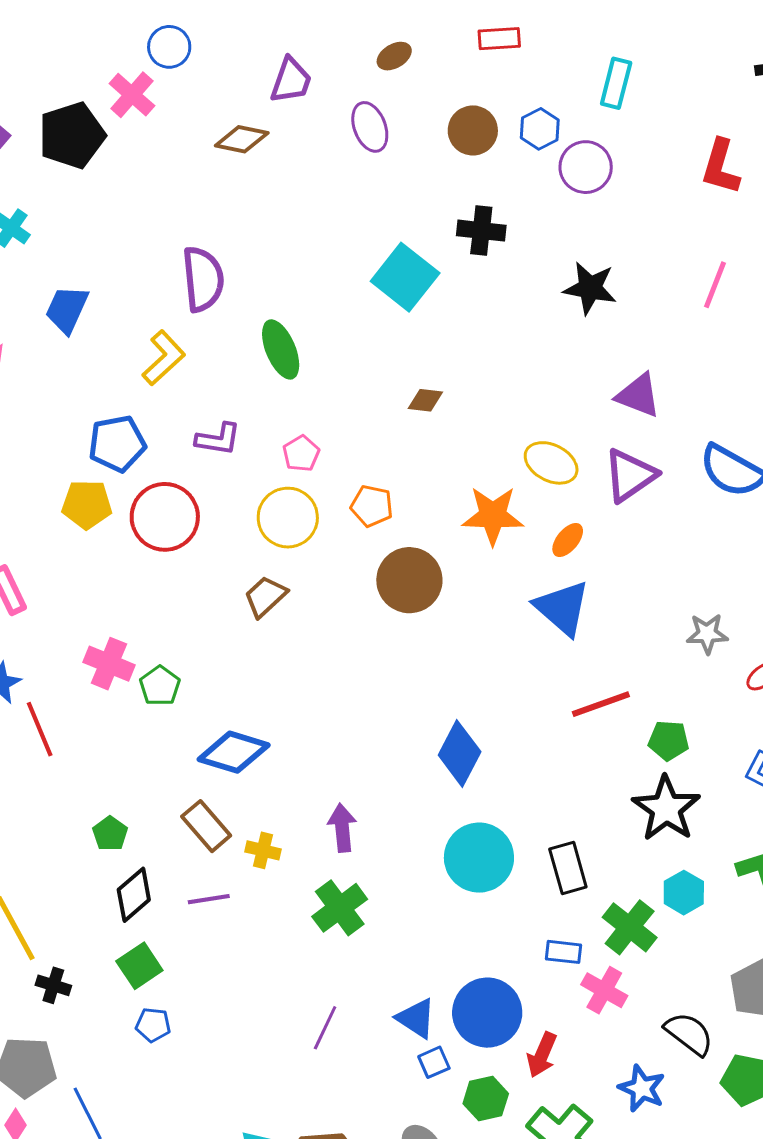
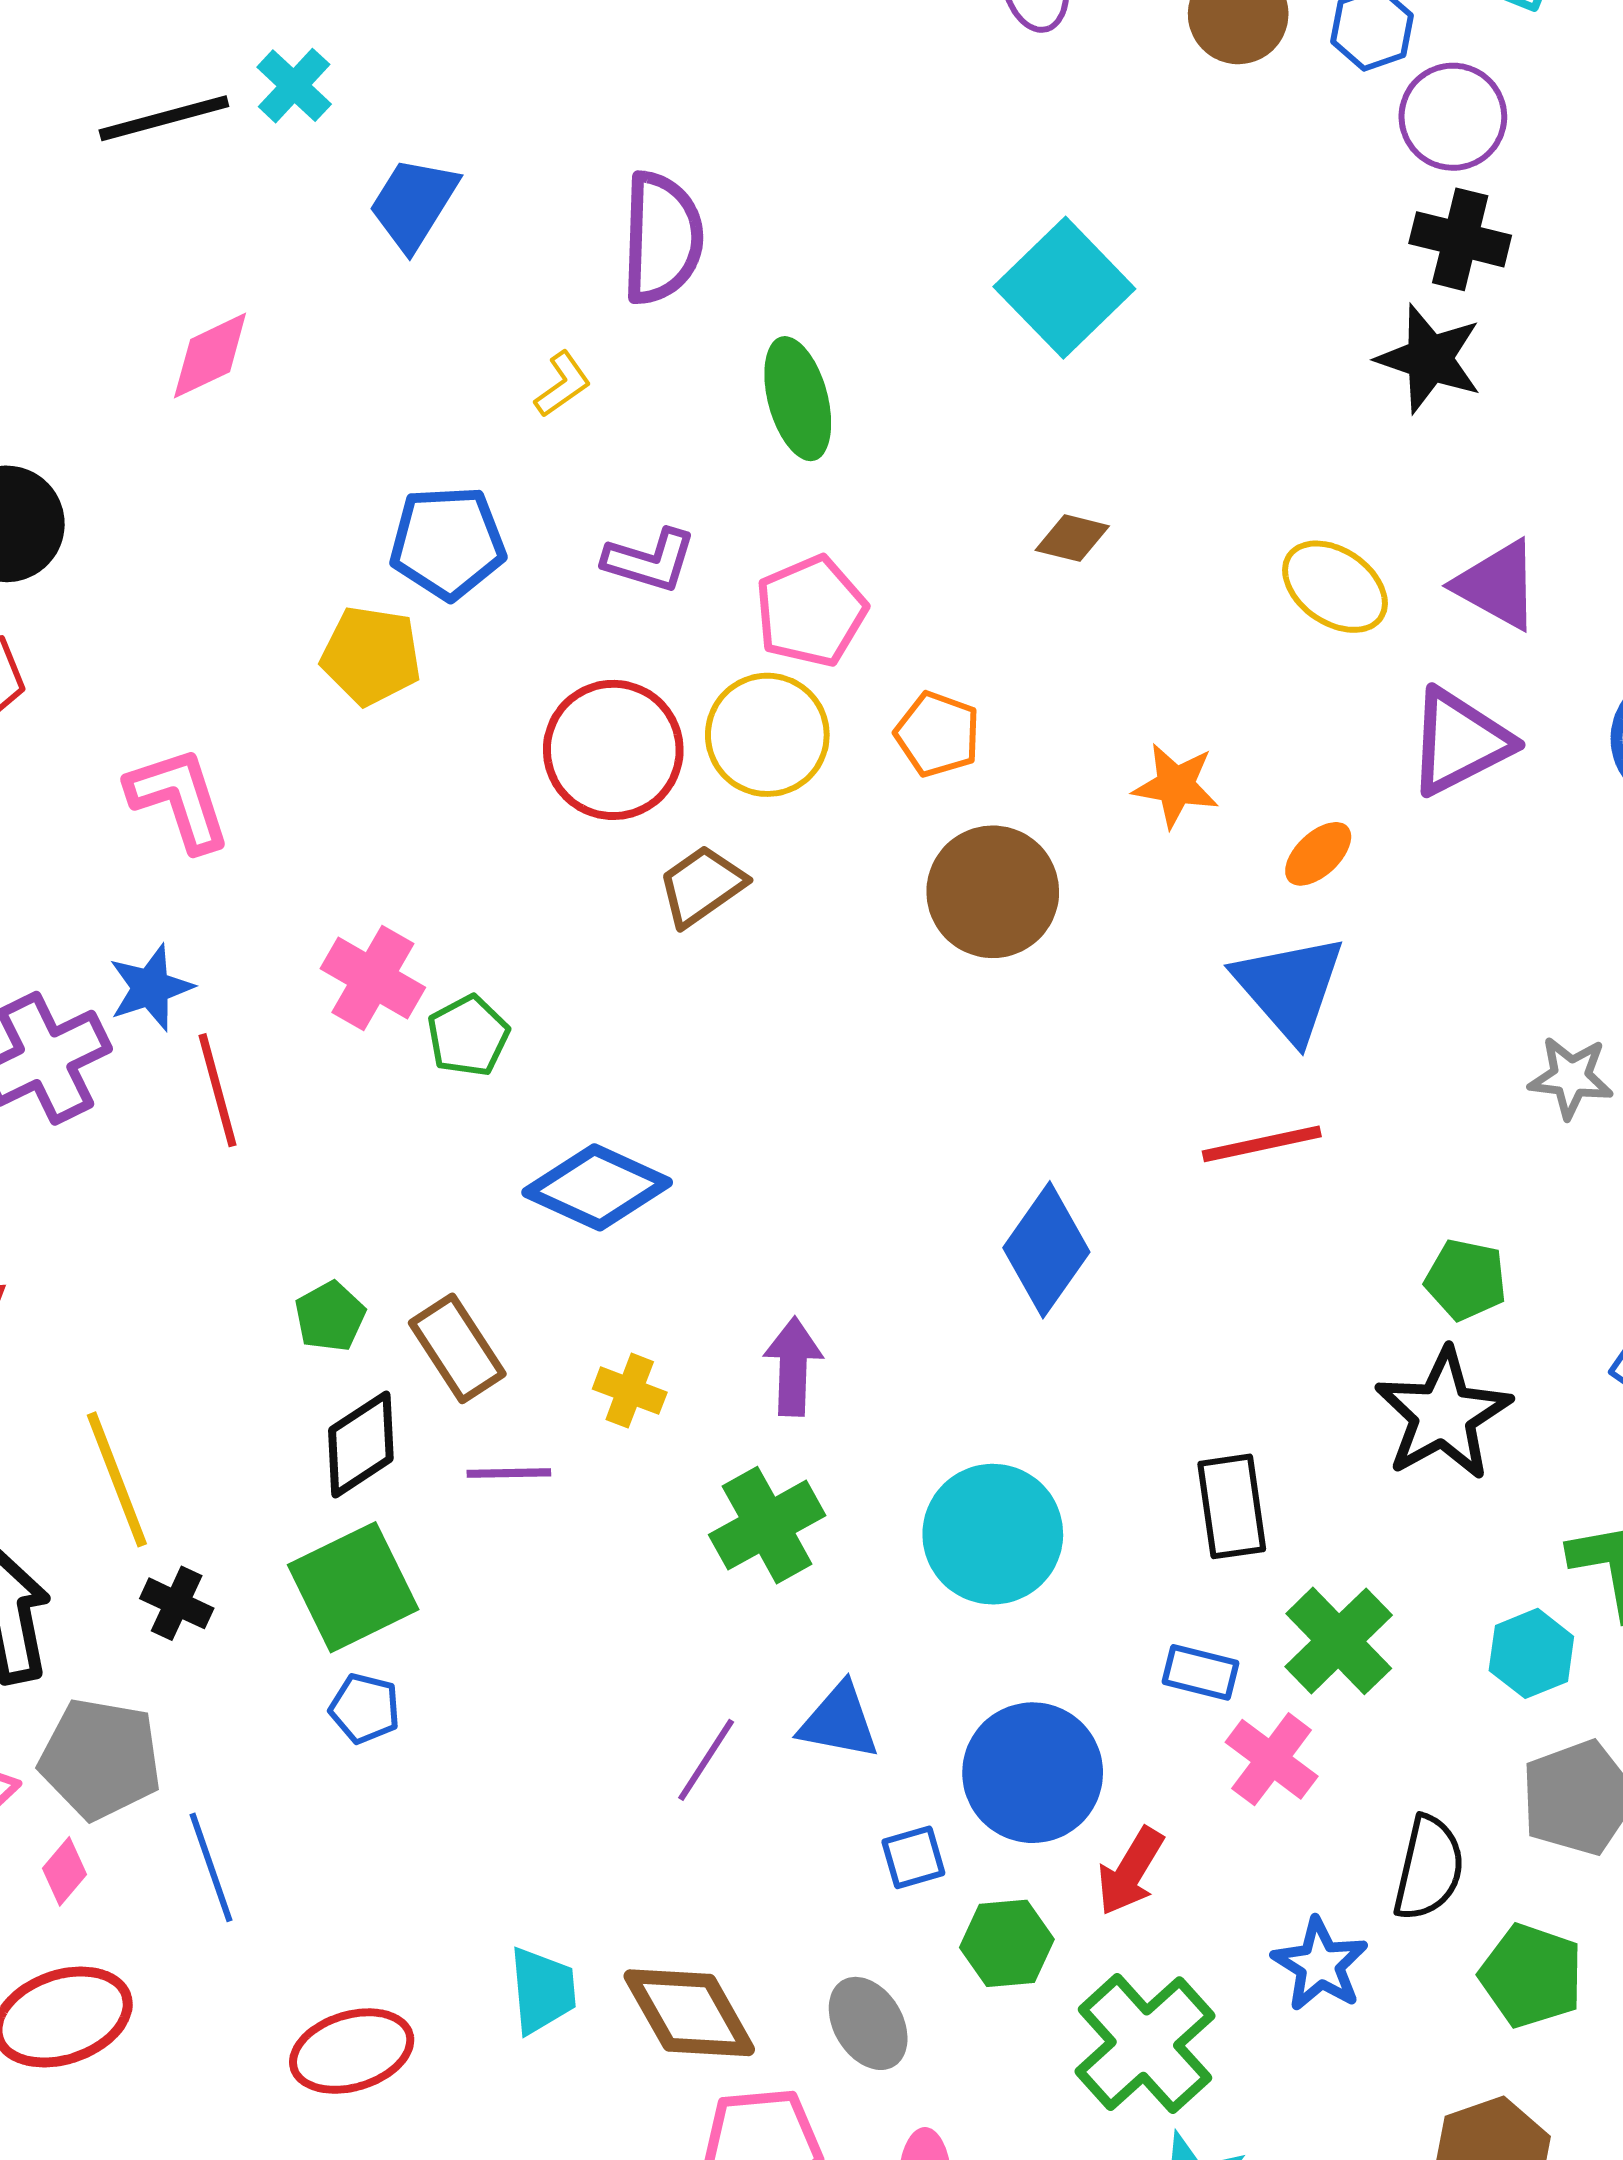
black cross: (481, 231) -> (1460, 239), moved
blue trapezoid: (67, 309) -> (413, 203), moved
yellow L-shape: (164, 358) -> (563, 384), size x0.6
pink pentagon: (301, 454) -> (811, 611), size x1.5
yellow ellipse: (551, 463) -> (1335, 587), moved
orange star: (493, 516) -> (1176, 785), size x0.7
red circle: (165, 517) -> (613, 750), moved
red line: (601, 704) -> (1262, 1144), moved
brown rectangle: (206, 826) -> (457, 1348), moved
cyan circle: (479, 858) -> (993, 1534), moved
cyan hexagon: (684, 893) -> (1531, 1653), moved
green square: (139, 966) -> (353, 1587), size x1.4
blue triangle: (416, 1018) -> (839, 1722), moved, turned -30
black semicircle: (689, 1034) -> (1429, 1868), turned 58

